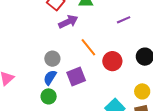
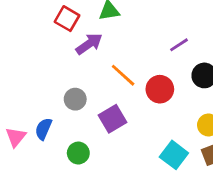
purple line: (124, 20) -> (179, 45), moved
blue semicircle: (50, 77) -> (43, 129), moved

